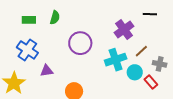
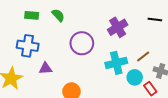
green semicircle: (55, 18) -> (58, 15), turned -64
purple cross: (124, 29) -> (118, 27), moved
blue cross: (27, 50) -> (28, 46), turned -30

